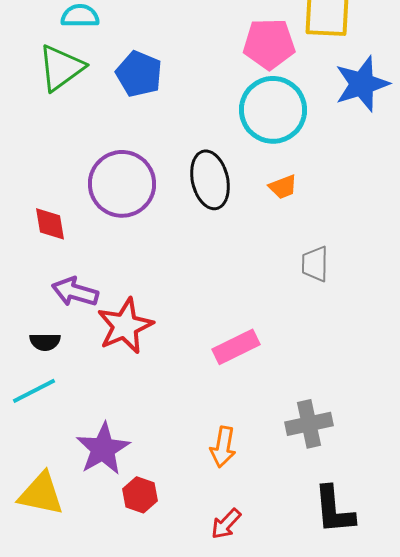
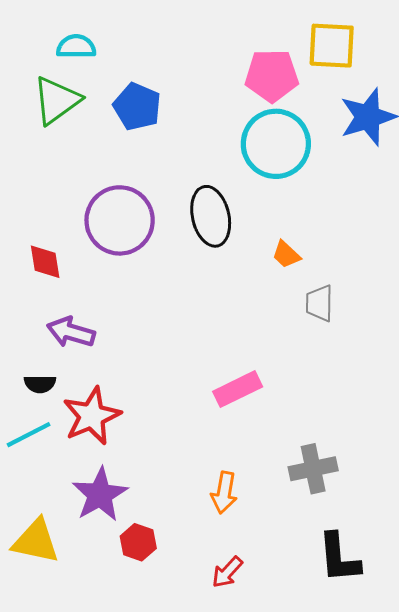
orange trapezoid: (283, 187) -> (286, 255), moved, turned 64
red star: (125, 326) -> (92, 416), moved

